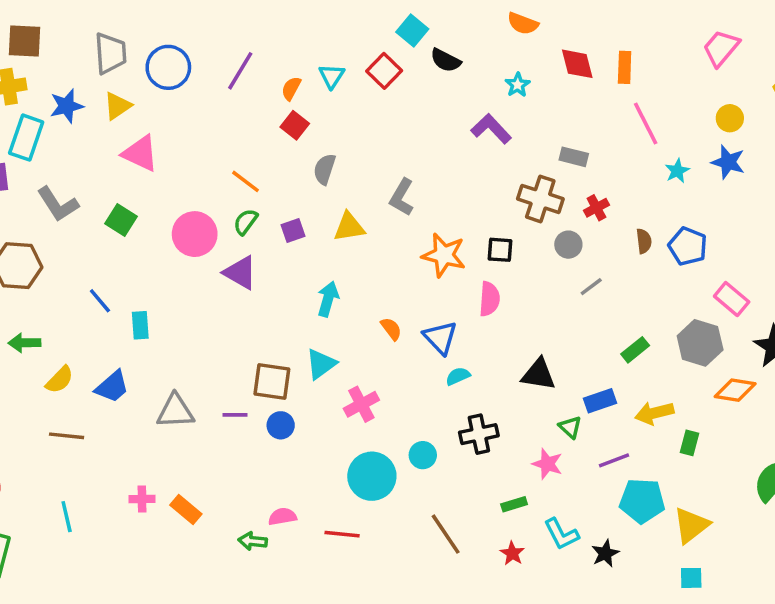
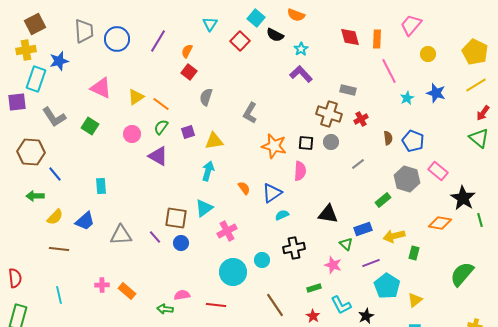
orange semicircle: (523, 23) -> (296, 15), moved
brown square: (24, 41) -> (35, 24), turned -30
pink trapezoid: (721, 48) -> (411, 25), moved
cyan triangle: (332, 76) -> (210, 24), moved
cyan star: (518, 85) -> (301, 49), moved
yellow triangle: (117, 106) -> (136, 97), moved
yellow circle: (730, 118) -> (428, 54), moved
yellow triangle: (349, 227) -> (214, 141), moved
pink circle: (195, 234) -> (132, 134), size x0.7
gray circle: (568, 245) -> (331, 142), moved
blue line: (100, 301) -> (55, 174), moved
blue triangle: (440, 338) -> (272, 193), turned 40
gray hexagon: (700, 343) -> (407, 179), moved
purple line: (235, 415) -> (155, 237), turned 48
cyan pentagon: (642, 501) -> (387, 286), turned 30
yellow triangle: (691, 525) -> (415, 300), size x0.7

